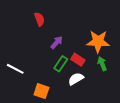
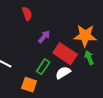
red rectangle: (78, 60) -> (65, 54), size x1.6
green rectangle: (61, 64) -> (43, 67), moved

